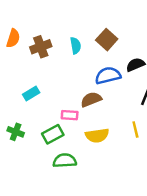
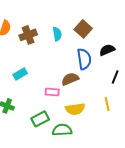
blue semicircle: (108, 76) -> (84, 59), turned 95
green rectangle: (53, 134) -> (40, 119), moved
green semicircle: (65, 161) -> (62, 130), moved

